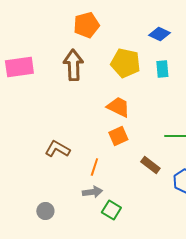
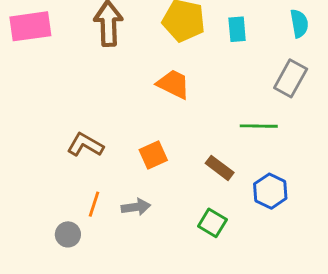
orange square: (118, 136) -> (153, 155), moved
orange line: (94, 167) -> (94, 204), moved
green square: (111, 210) -> (212, 223), moved

